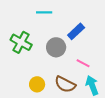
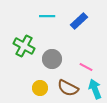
blue rectangle: (76, 31) -> (79, 21), moved
gray circle: (56, 47) -> (52, 59), moved

